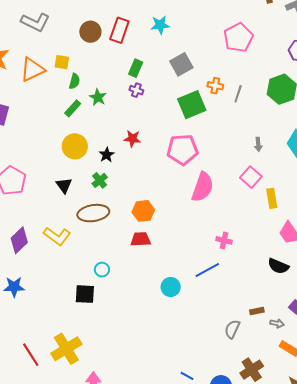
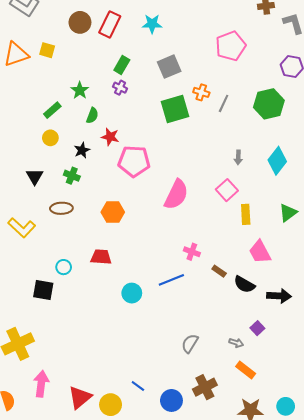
green semicircle: (74, 81) -> (92, 116), moved
green rectangle: (73, 108) -> (52, 110), moved
yellow circle: (75, 146) -> (50, 138), size x0.6
pink pentagon: (182, 150) -> (134, 161), moved
green cross: (100, 180) -> (72, 176), turned -35
brown ellipse: (93, 213) -> (61, 208), size x0.7
red trapezoid: (141, 239) -> (101, 257), moved
brown rectangle: (257, 311) -> (219, 271), moved, turned 40

